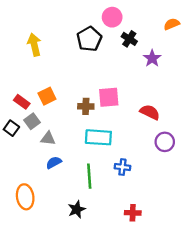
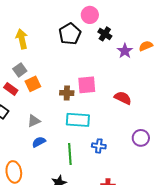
orange semicircle: (172, 24) -> (146, 46), moved
gray square: (32, 121) -> (20, 70), moved
gray triangle: (48, 138) -> (34, 121), turned -32
purple circle: (165, 142) -> (141, 138), moved

